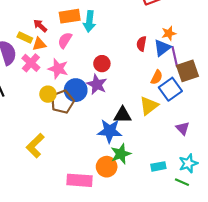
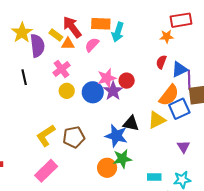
red arrow: (40, 26) -> (72, 27), size x1.6
orange star: (169, 33) -> (167, 36), moved
pink cross: (31, 63) -> (62, 69), moved
red circle: (102, 64) -> (127, 81), moved
pink star: (58, 69) -> (107, 78), moved, turned 30
orange semicircle: (157, 77) -> (169, 95), size x1.6
brown pentagon: (62, 102) -> (74, 137), moved
pink rectangle: (80, 180) -> (46, 171), moved, turned -60

